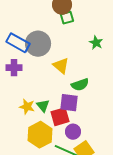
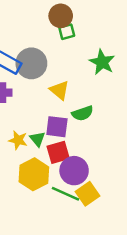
green star: (96, 43) -> (102, 62), size x1.5
purple square: (69, 103) -> (57, 127), moved
purple circle: (73, 132) -> (74, 171), size x1.5

